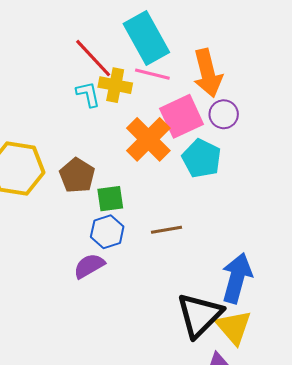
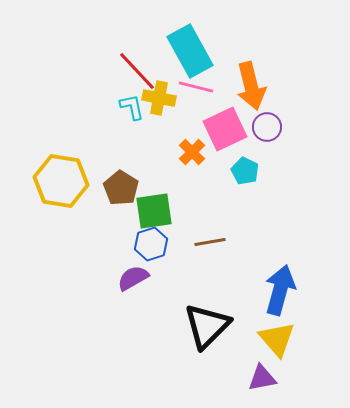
orange cross: (148, 139) -> (192, 152), size x0.6
cyan pentagon: (202, 158) -> (245, 171), size x0.7
green square: (110, 199) -> (154, 211), size x1.4
black triangle: (200, 315) -> (207, 326), moved

